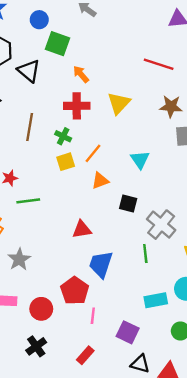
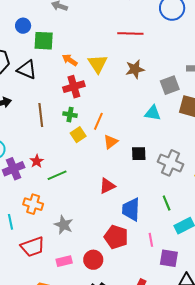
yellow triangle: (119, 103) -> (98, 64), moved
brown star: (171, 106) -> (135, 69), moved
cyan triangle: (140, 160) -> (153, 113), moved, turned -30
green line: (145, 253) -> (167, 203), moved
pink line: (93, 316) -> (151, 240), moved

